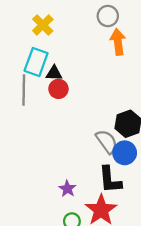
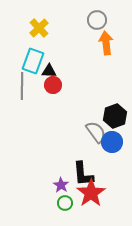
black L-shape: (110, 180) -> (83, 174), moved
purple star: (67, 189) -> (61, 185), moved

